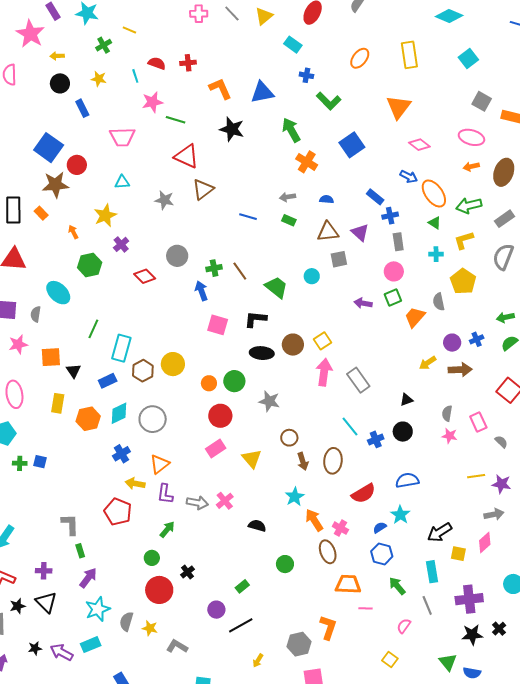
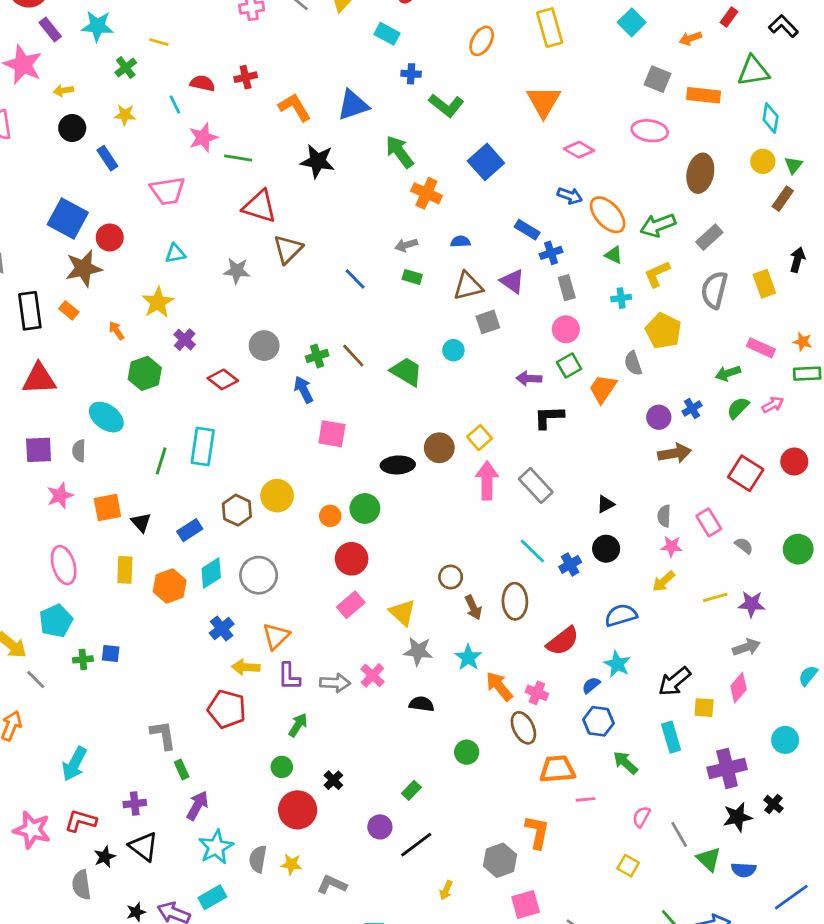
orange arrow: (471, 167) -> (690, 38), moved
blue line: (248, 217) -> (355, 279), turned 36
black L-shape: (256, 319) -> (549, 417), moved
cyan rectangle: (121, 348) -> (203, 446), moved
yellow arrow: (428, 363) -> (664, 581), moved
gray star: (269, 401) -> (418, 651), moved
gray line: (427, 605) -> (679, 834), moved

